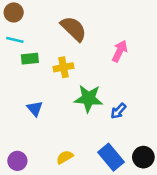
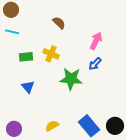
brown semicircle: (74, 29) -> (59, 23), size x0.6
green rectangle: (30, 59) -> (26, 57), moved
yellow cross: (64, 67) -> (51, 54), turned 35
blue arrow: (118, 111) -> (95, 64), moved

